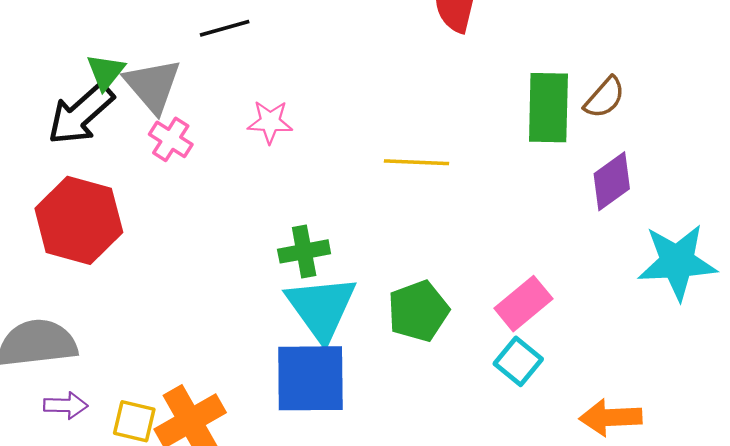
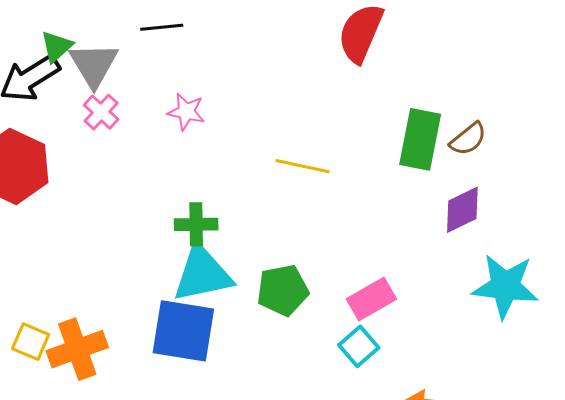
cyan triangle: (321, 308) -> (202, 274), turned 44

